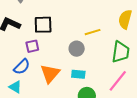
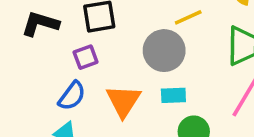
gray circle: (77, 49) -> (164, 51), size x1.5

